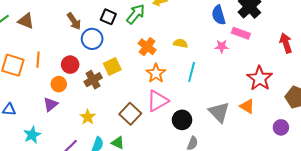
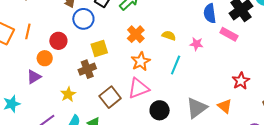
pink star: (222, 46) -> (196, 44), moved
red star: (260, 78) -> (241, 81), size x0.7
brown cross: (93, 80) -> (87, 69), moved
gray triangle: (219, 112) -> (197, 108), turned 30

